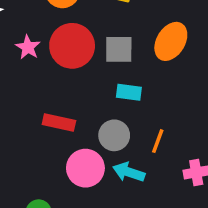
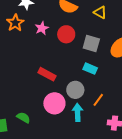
red circle: (72, 46) -> (66, 34), size x0.7
cyan arrow: (129, 172) -> (78, 112), turned 54

